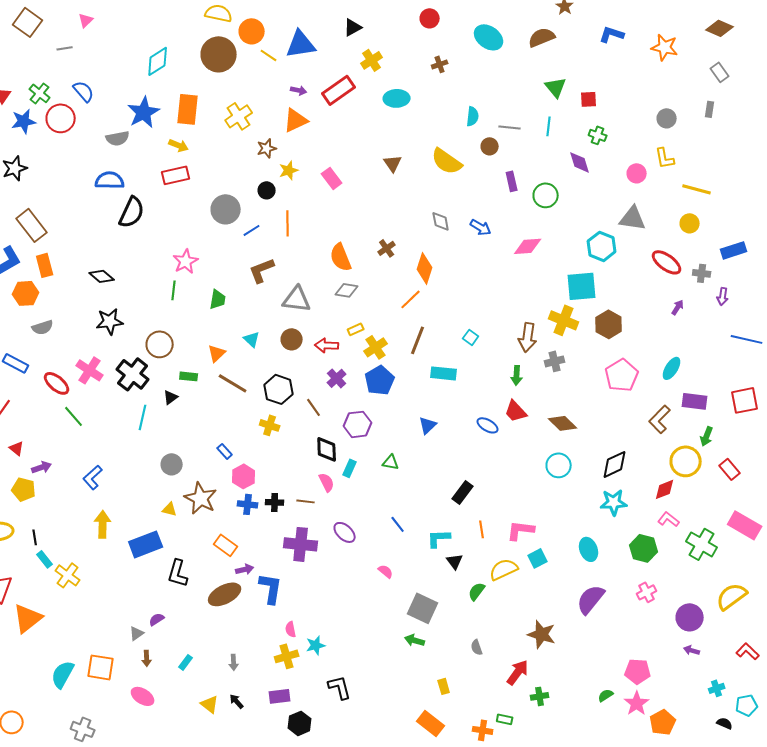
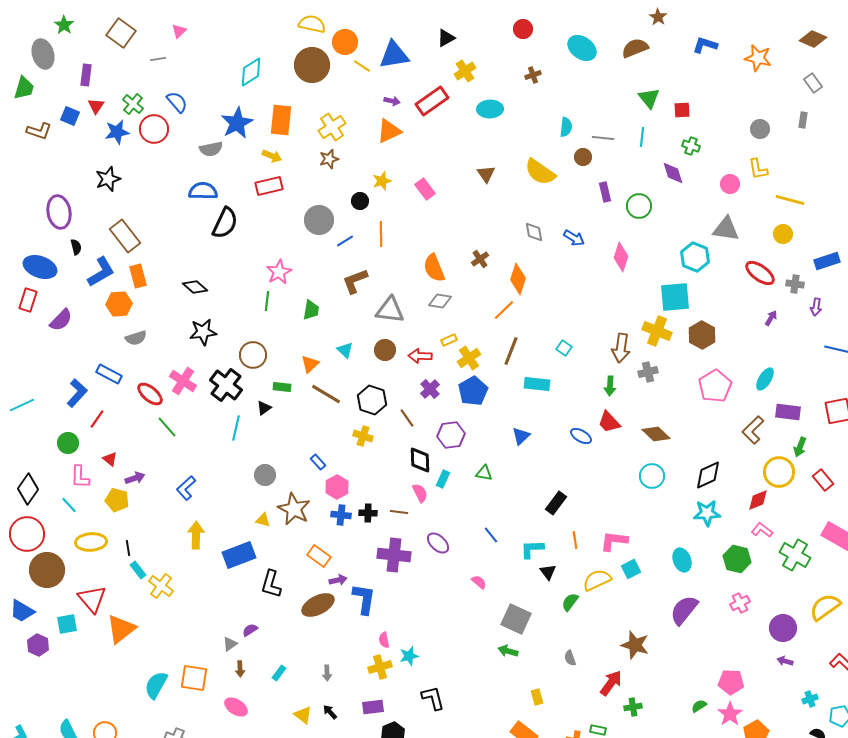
brown star: (267, 148) -> (329, 159), moved
pink diamond: (528, 246) -> (621, 257), turned -68

